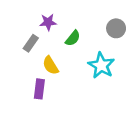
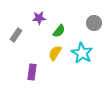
gray rectangle: (31, 43) -> (16, 35), moved
yellow semicircle: (51, 65) -> (55, 53), moved, turned 63

